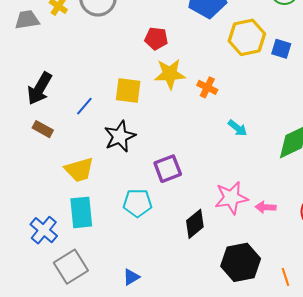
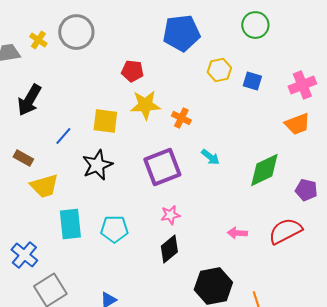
yellow hexagon: (247, 37) -> (219, 70), size x0.7
black arrow: (40, 88) -> (29, 100), moved
purple square: (168, 169) -> (162, 167), moved, size x1.4
yellow trapezoid: (79, 170) -> (44, 186), moved
pink star: (231, 198) -> (170, 215), moved, size x0.6
cyan rectangle: (81, 212) -> (70, 224), moved

